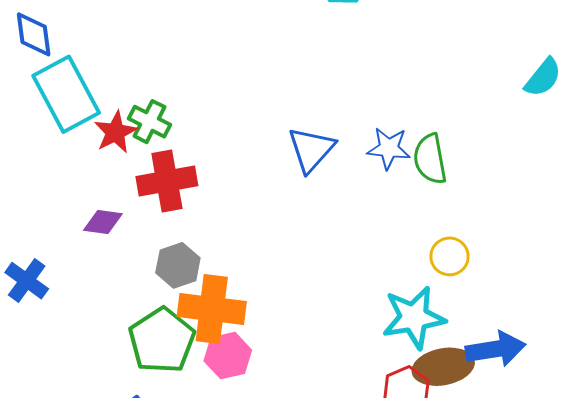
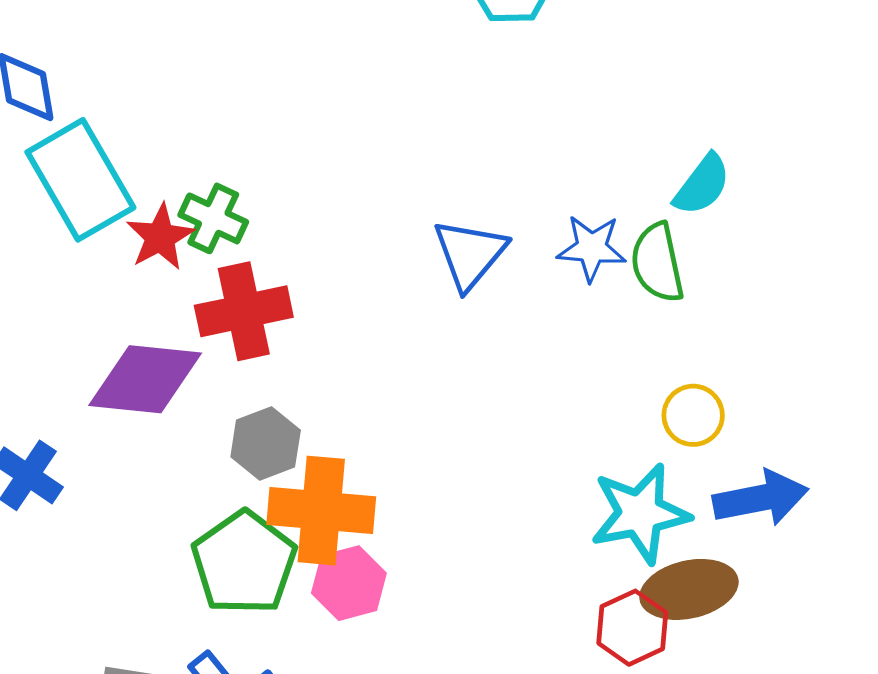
cyan semicircle: (543, 78) -> (702, 185), moved
purple diamond: (103, 222) -> (145, 379), size x1.8
blue arrow: (496, 349) -> (761, 498), moved

